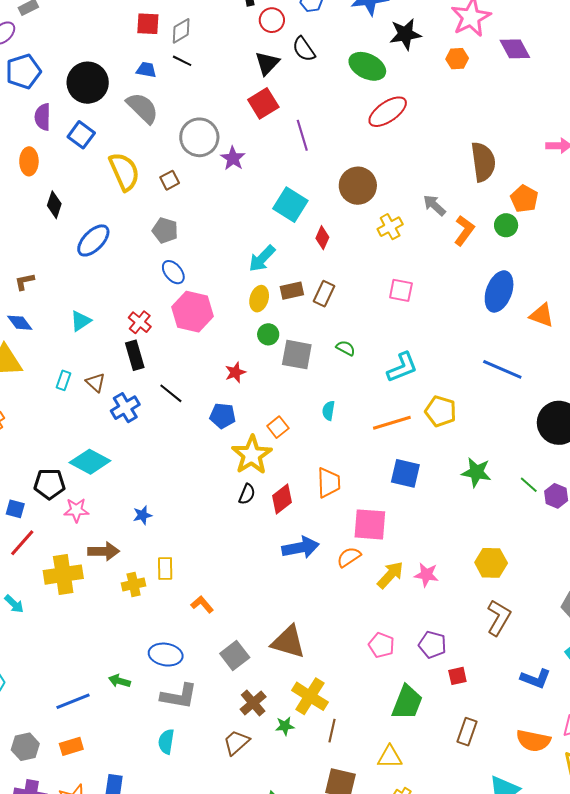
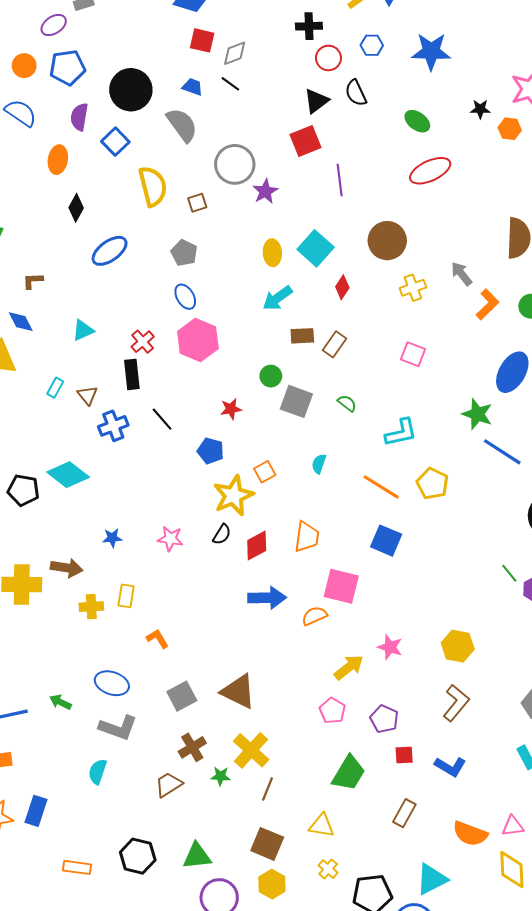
black star: (405, 34) -> (480, 109), moved, size x0.6
green ellipse: (367, 66) -> (417, 121), size x0.7
yellow ellipse: (259, 299) -> (272, 253), moved, turned -30
orange line: (392, 423) -> (381, 487), turned 39
green star: (476, 472) -> (477, 414), moved
pink star: (76, 510) -> (170, 539), moved
yellow arrow: (390, 575) -> (349, 667), moved
blue L-shape: (536, 679) -> (450, 767), moved

